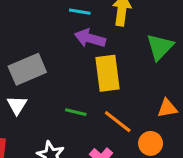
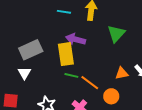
purple arrow: (90, 38) -> (76, 39), moved
yellow rectangle: (107, 73) -> (66, 54), moved
green line: (76, 112) -> (71, 75), moved

